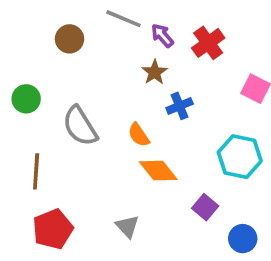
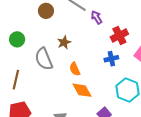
red cross: (208, 43) -> (119, 36), moved
brown star: (155, 72) -> (64, 42), moved
blue cross: (180, 106) -> (111, 59), moved

